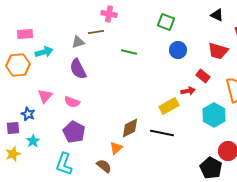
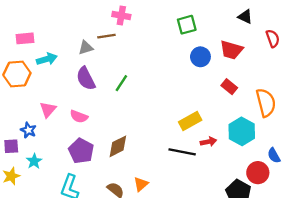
green square: (166, 22) -> (187, 25), turned -36
red trapezoid: (218, 51) -> (231, 50), moved
green line: (129, 52) -> (121, 83), moved, turned -70
red arrow: (188, 91) -> (208, 142), moved
brown diamond: (130, 128) -> (118, 146), moved
orange triangle: (116, 148) -> (141, 184), moved

